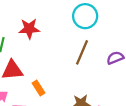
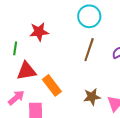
orange rectangle: (39, 88) -> (52, 85), size x1.5

